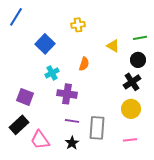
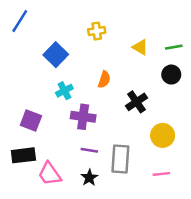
yellow triangle: (113, 46) -> (140, 47), moved
black cross: (132, 82) -> (136, 102), moved
black rectangle: (19, 125) -> (23, 155), turned 36

